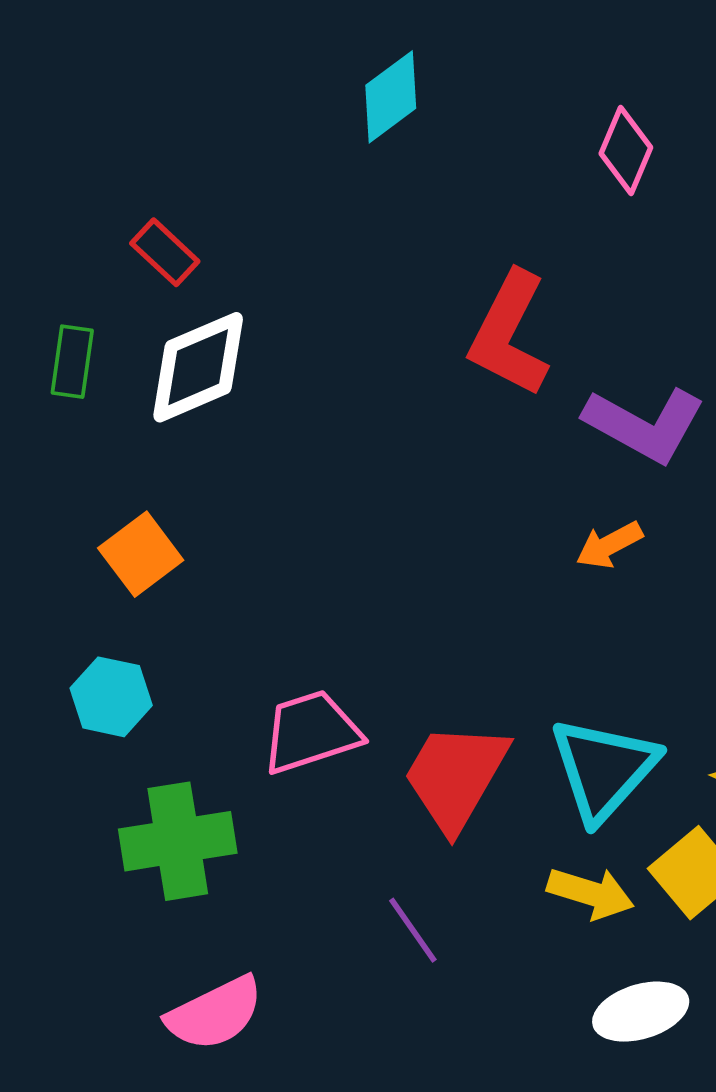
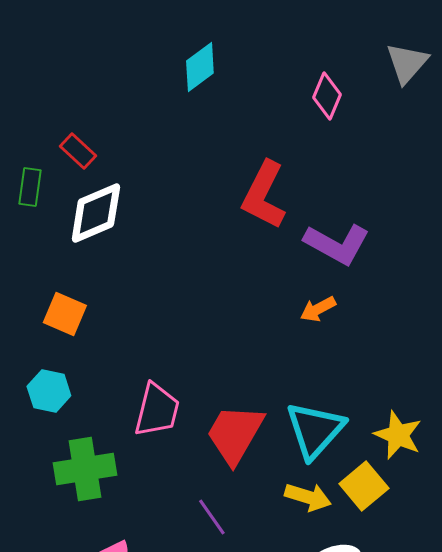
green rectangle: (72, 362) -> (30, 187), moved
orange square: (141, 554) -> (65, 314), turned -30
pink trapezoid: (311, 732) -> (157, 410), turned 122

